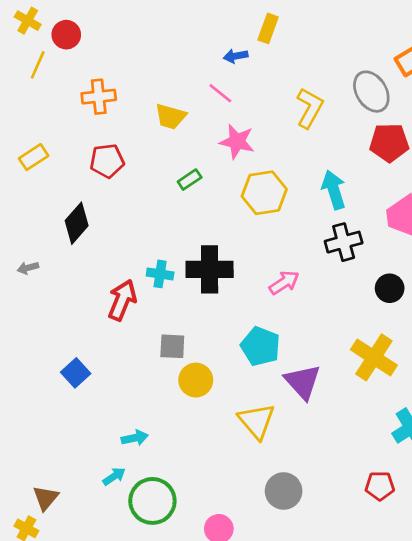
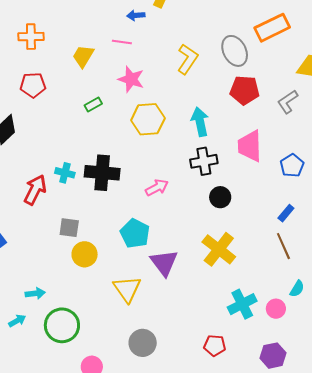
pink line: (220, 93) -> (122, 42), turned -36
yellow trapezoid: (171, 116) -> (83, 56), turned 100
black circle: (390, 288) -> (220, 197), moved
green circle: (152, 501) -> (62, 325), moved

